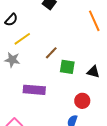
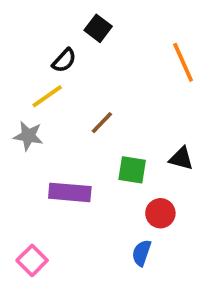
black semicircle: (11, 20) -> (64, 60), moved
green square: (67, 67) -> (132, 170), moved

